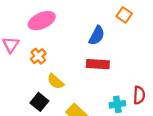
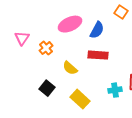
pink ellipse: (42, 21) -> (70, 24), moved
yellow semicircle: (55, 81) -> (70, 68), moved

